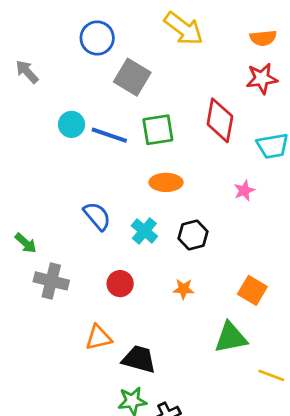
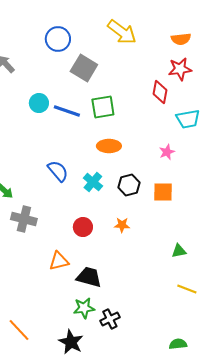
red diamond: (220, 120) -> (160, 92), moved, size x0.7
red circle: (120, 284) -> (83, 227), moved
orange square: (252, 290) -> (163, 192), moved, turned -30
green triangle: (231, 338) -> (179, 251), moved, size x0.6

